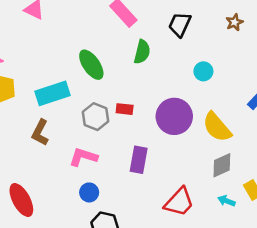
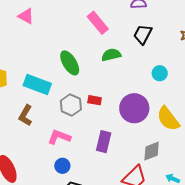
green semicircle: (142, 52) -> (111, 55), turned -120
cyan rectangle: (53, 93) -> (37, 84), turned 36
gray diamond: (222, 165) -> (152, 151), moved

